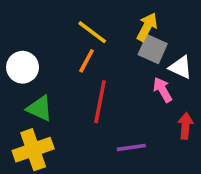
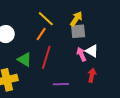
gray square: (153, 49) -> (78, 31), turned -35
white triangle: (180, 67) -> (92, 51), moved
green triangle: (40, 108) -> (25, 60), moved

